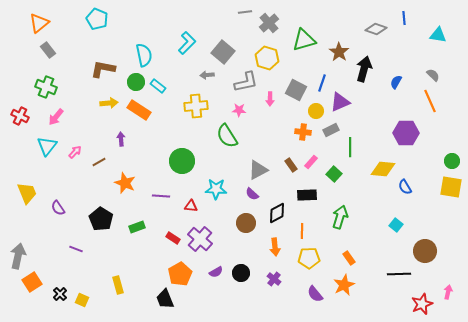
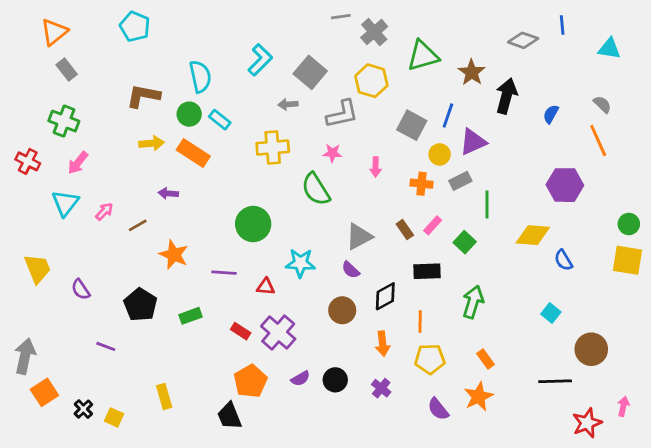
pink arrow: (270, 99) -> (376, 167), moved
purple arrow: (121, 139) -> (168, 193), turned -80

